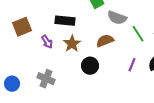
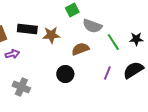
black rectangle: (65, 21) -> (27, 29), moved
purple arrow: (47, 42) -> (12, 54), moved, turned -72
brown star: (72, 44) -> (51, 35), moved, turned 30

